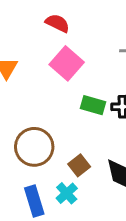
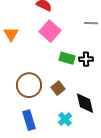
brown square: (79, 165) -> (58, 88), moved
cyan cross: (67, 193) -> (65, 119), moved

